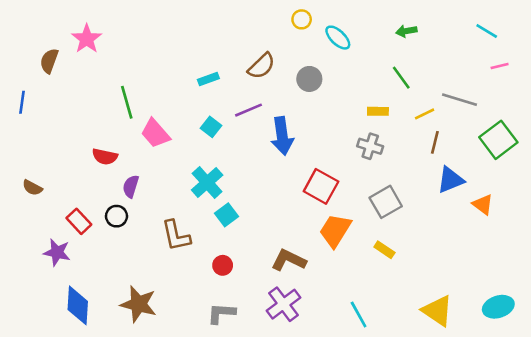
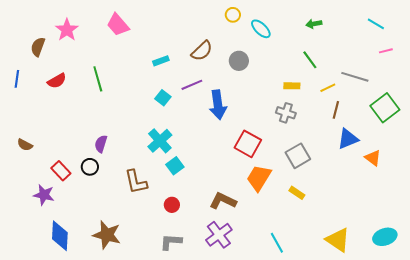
pink trapezoid: (155, 133) -> (118, 25), moved
red semicircle: (105, 157) -> (57, 81), moved, turned -42

